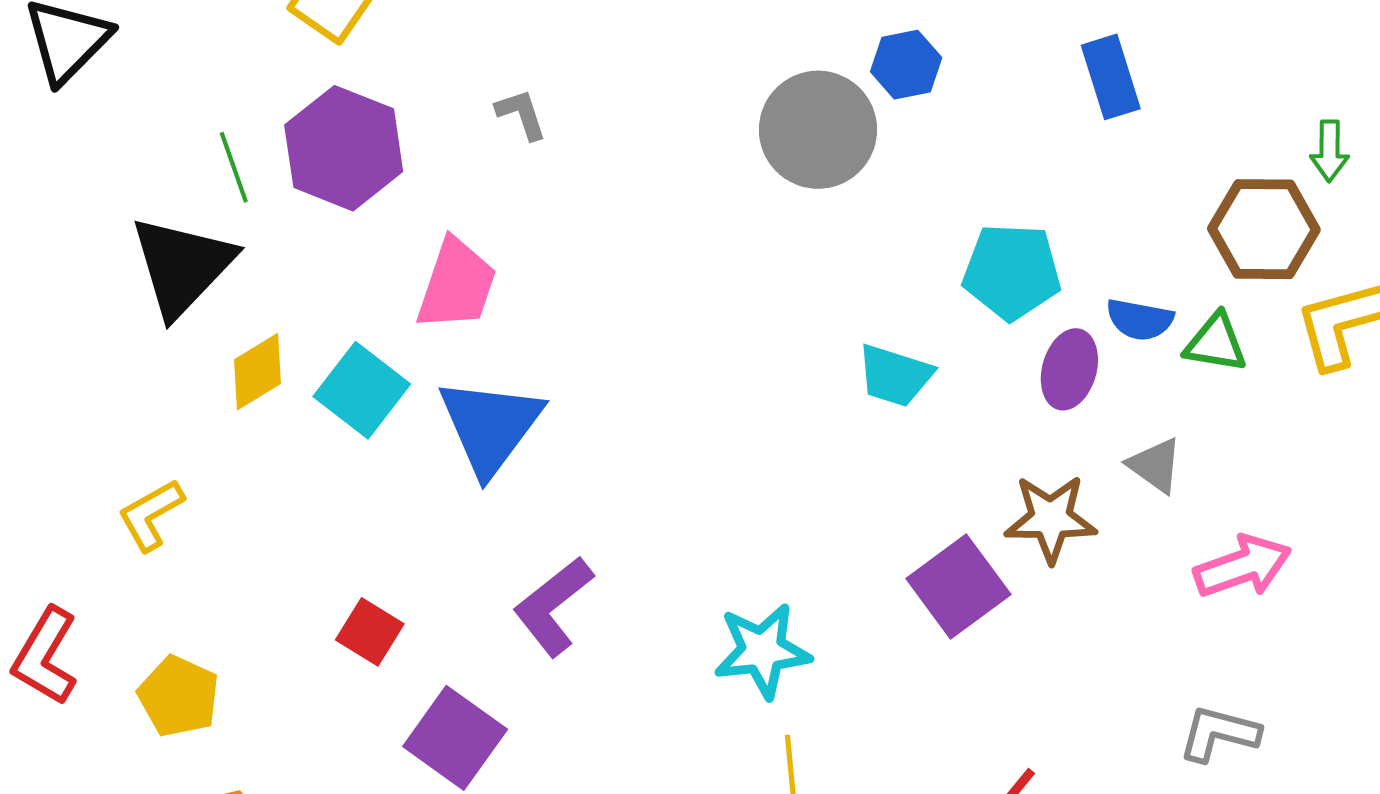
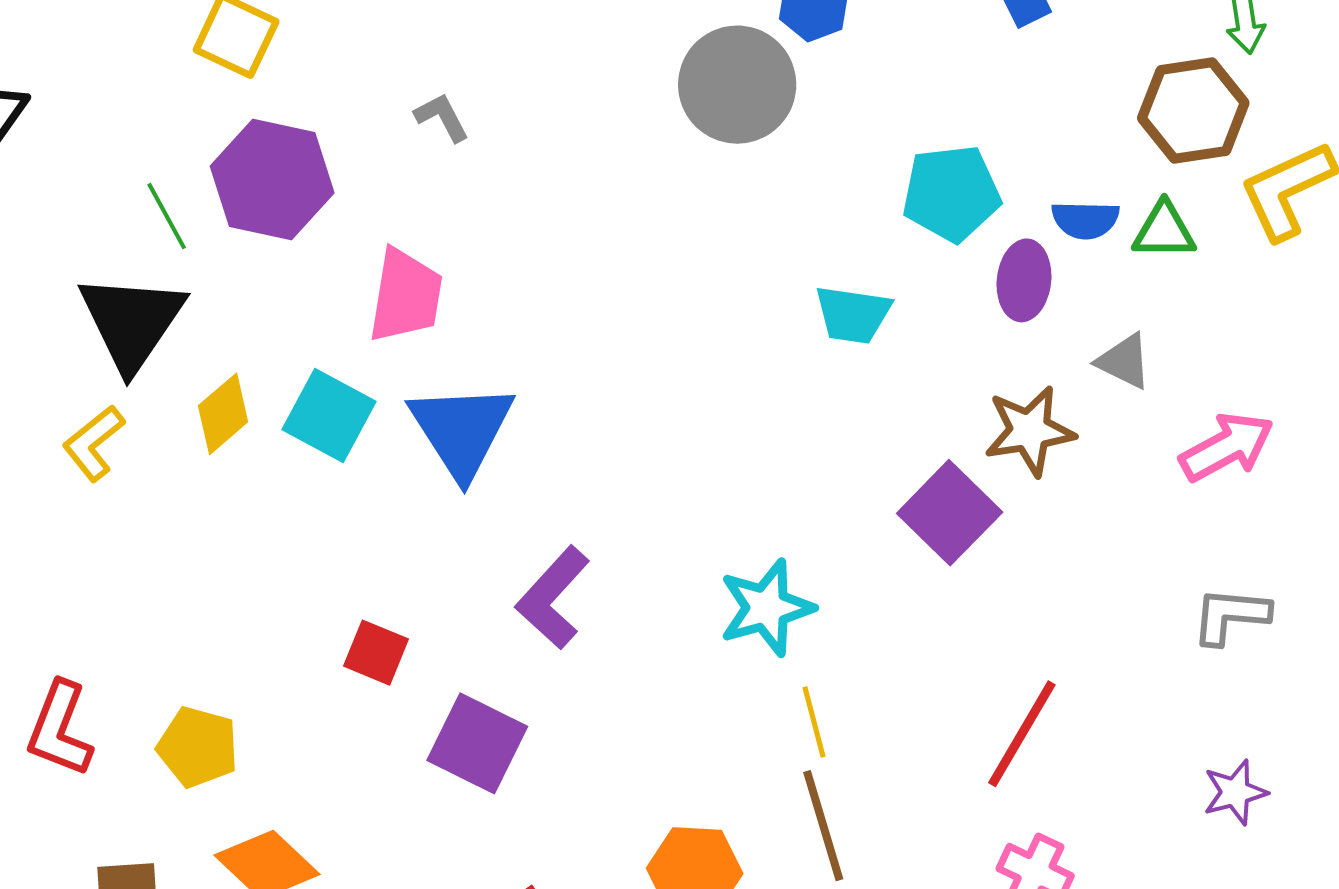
yellow L-shape: (151, 515) -> (94, 443), moved

